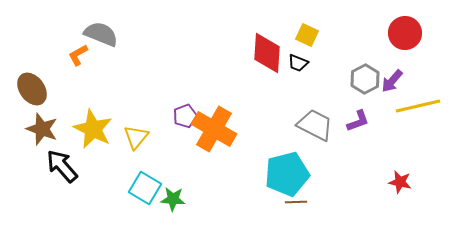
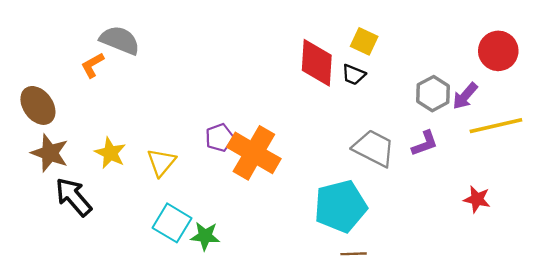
red circle: (405, 33) -> (498, 51), moved
yellow star: (93, 129) -> (110, 153), size x0.7
red star: (400, 182) -> (477, 199), moved
brown line: (296, 202) -> (354, 254), moved

